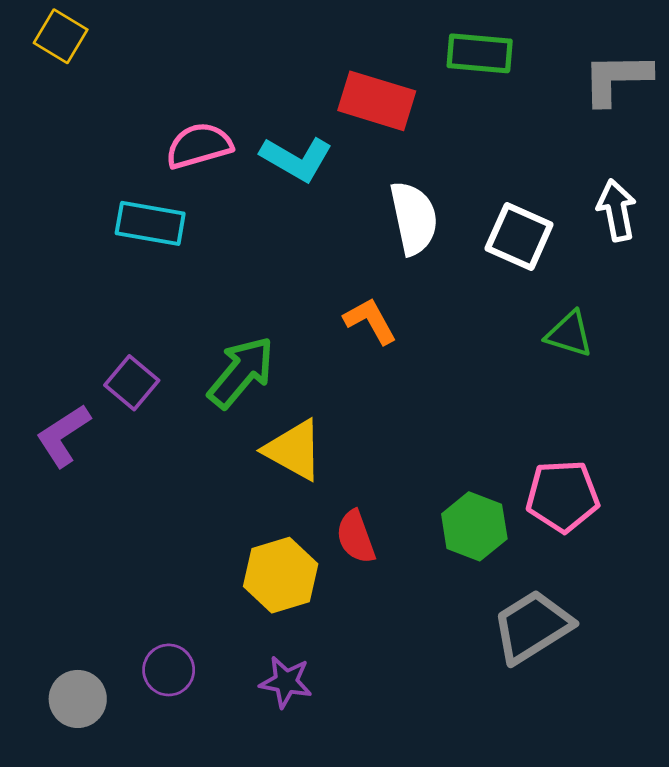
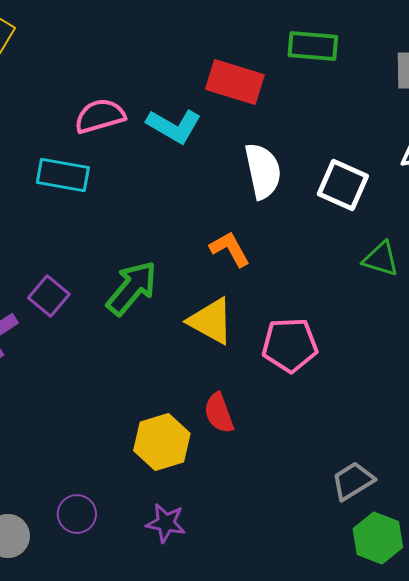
yellow triangle: (294, 450) -> (211, 321), moved
pink pentagon: (563, 496) -> (290, 345), moved
green hexagon: (474, 526) -> (378, 538), moved
gray trapezoid: (532, 626) -> (353, 481), size x0.7

